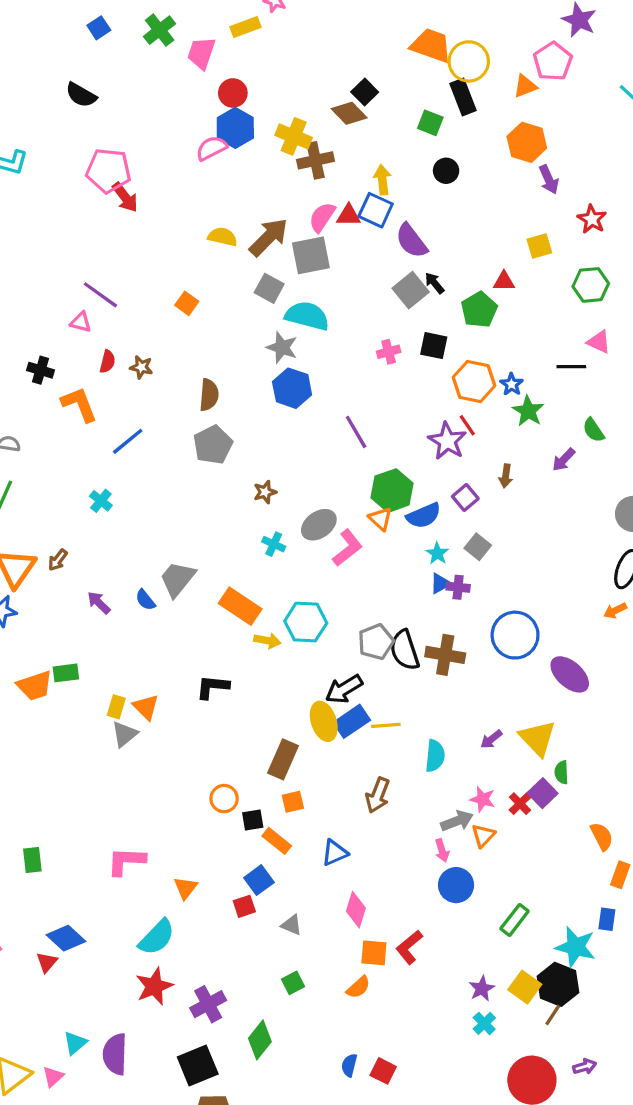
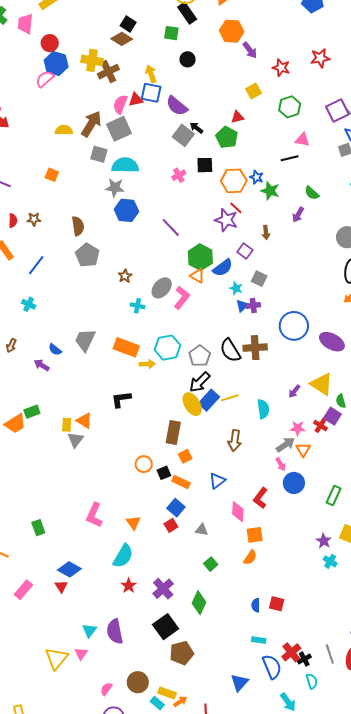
blue semicircle: (145, 600) -> (55, 350), moved
gray pentagon: (376, 642) -> (200, 356), moved
pink L-shape: (126, 861) -> (94, 515), turned -55
red L-shape: (409, 947) -> (260, 498), moved
red star: (154, 986) -> (129, 586), size x0.7

